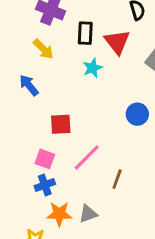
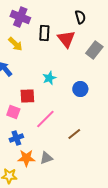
cyan star: (93, 68) -> (49, 78), moved
pink square: (45, 159) -> (13, 112), moved
brown line: (117, 179) -> (74, 134), moved, turned 32

